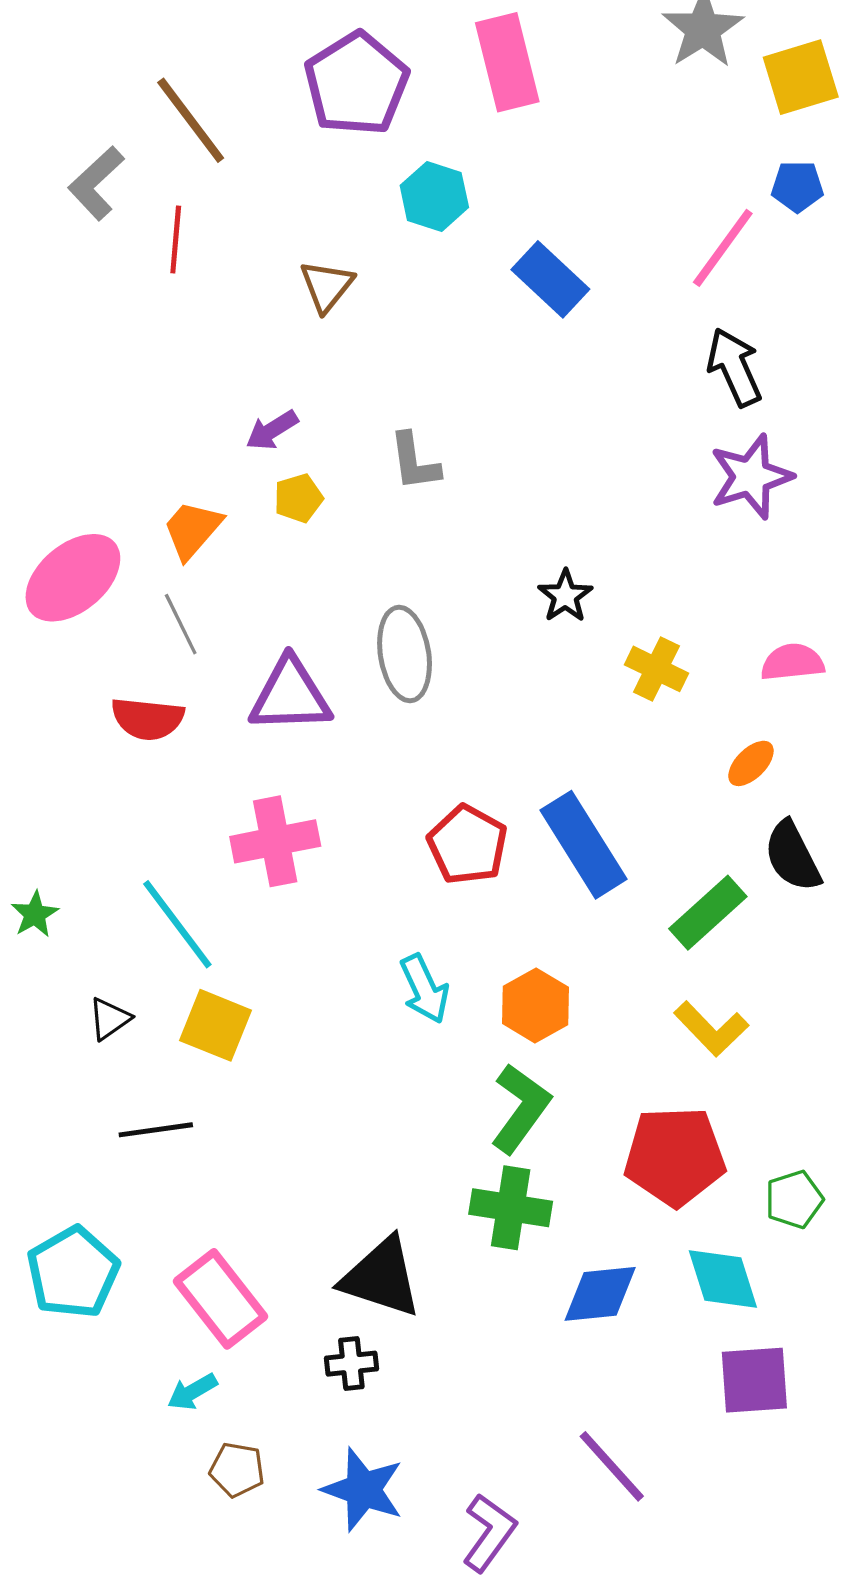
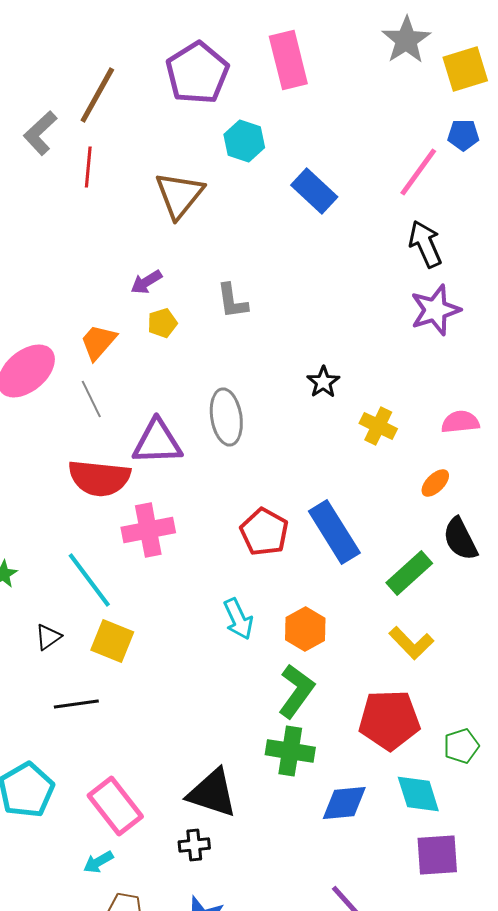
brown line: (191, 120) -> (97, 95), turned 66
brown triangle: (327, 286) -> (179, 195), size x1.5
red semicircle: (148, 719) -> (99, 478), moved, size x1.4

